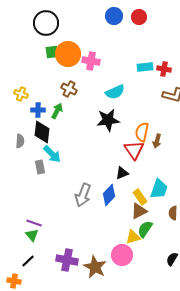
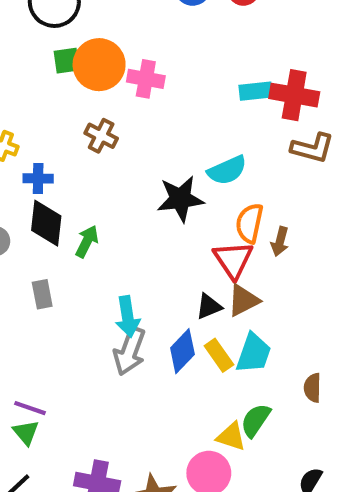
red cross: (164, 69) -> (294, 95), size x1.6
cyan semicircle: (115, 92) -> (227, 170), moved
green arrow: (57, 111) -> (87, 241), moved
cyan arrow: (52, 154) -> (128, 317), moved, turned 36
cyan trapezoid: (159, 189) -> (254, 353), moved
yellow rectangle: (140, 197) -> (219, 355), moved
brown triangle: (139, 211) -> (243, 300), moved
yellow triangle: (133, 237) -> (231, 437), turned 35

